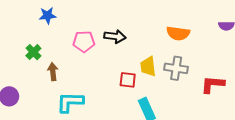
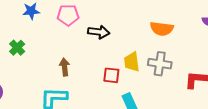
pink pentagon: (84, 42) -> (68, 15), moved
brown arrow: (53, 72) -> (65, 67), moved

